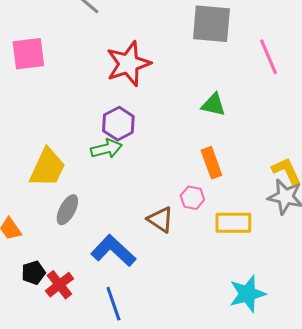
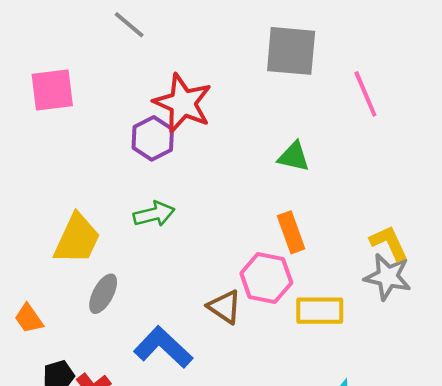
red star: (128, 64) -> (183, 103), turned -30
purple hexagon: (118, 124) -> (153, 138), moved
pink hexagon: (192, 198) -> (266, 278), size x1.6

